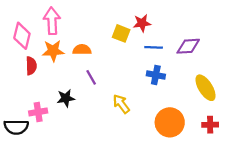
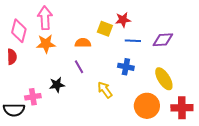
orange semicircle: (82, 50) -> (83, 43), moved
red semicircle: (31, 66) -> (12, 57), moved
blue cross: (156, 75) -> (126, 67), moved
yellow ellipse: (206, 88) -> (164, 79), moved
red cross: (210, 125) -> (182, 108), size x1.5

